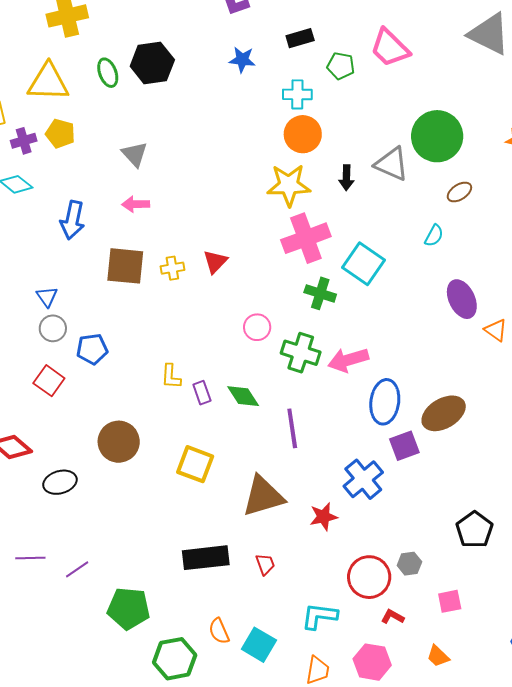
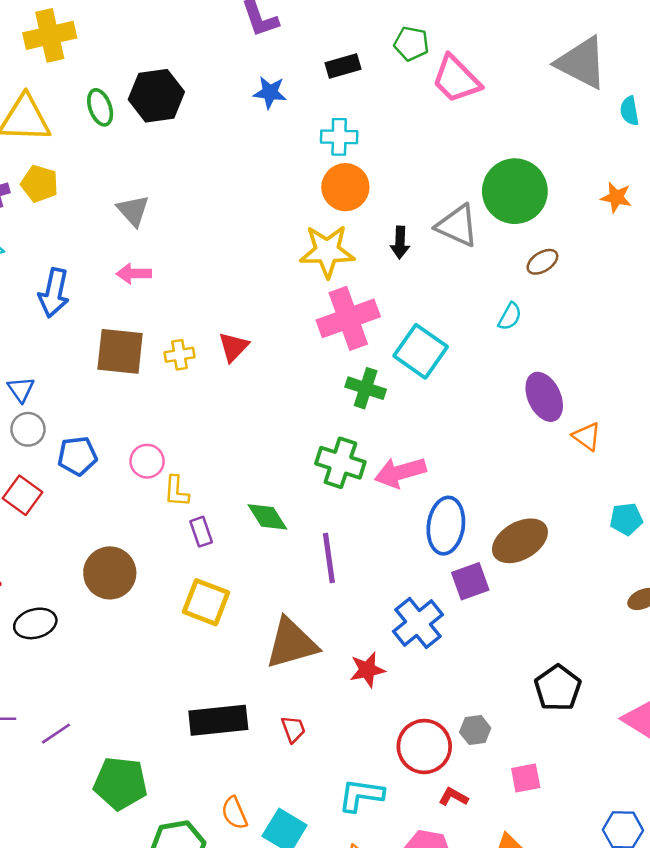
green pentagon: (341, 66) -> (411, 44), moved
pink circle: (257, 327) -> (147, 461), moved
purple rectangle: (202, 393) -> (201, 532), moved

